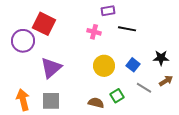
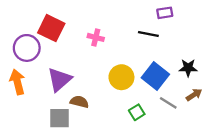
purple rectangle: (108, 11) -> (165, 13), moved
pink cross: (94, 32) -> (96, 37), moved
blue square: (133, 65) -> (155, 76), size x1.6
orange arrow: (23, 100) -> (17, 82), moved
brown semicircle: (96, 103) -> (79, 102), moved

